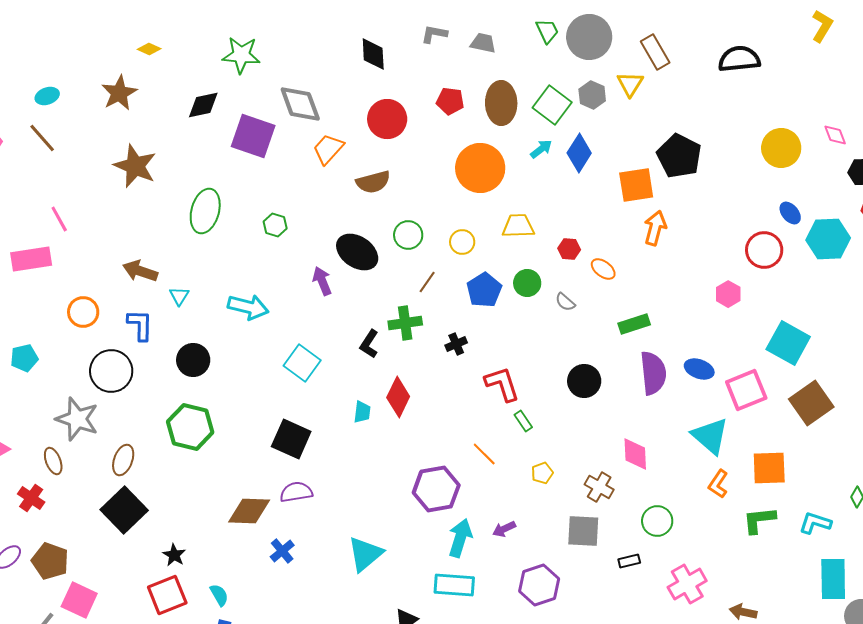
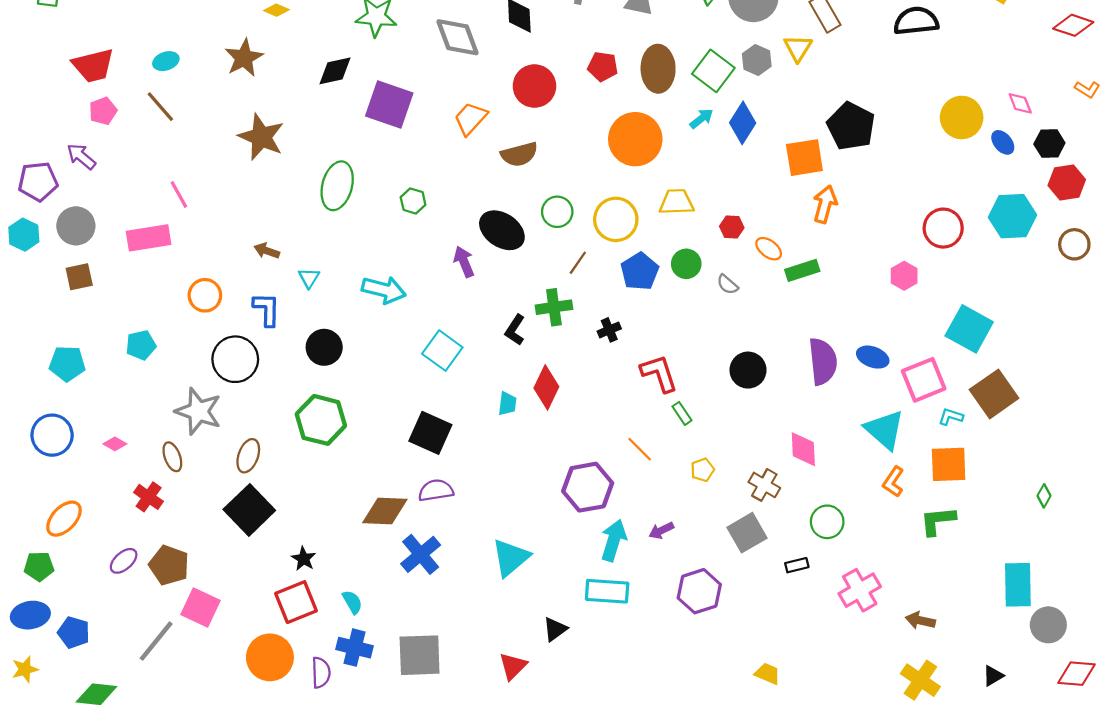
gray diamond: (300, 104) -> (457, 37), moved
blue ellipse: (790, 213) -> (1003, 142), moved
yellow circle: (462, 242) -> (616, 219), size x1.6
brown arrow: (140, 271) -> (267, 251), size x0.7
green rectangle: (634, 324) -> (802, 270), moved
cyan L-shape: (815, 523) -> (951, 417), moved, size x0.7
gray square: (583, 531) -> (747, 533), turned -33
blue cross: (282, 551) -> (421, 554), size x1.5

